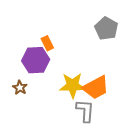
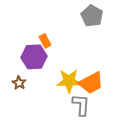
gray pentagon: (106, 28) -> (92, 16), moved

